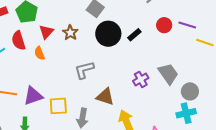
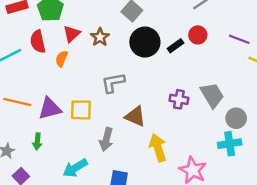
red circle: (164, 25) -> (198, 35), moved
orange semicircle: (40, 53) -> (62, 59), turned 40
purple cross: (141, 79) -> (179, 99), turned 35
yellow square: (58, 106) -> (81, 110), moved

